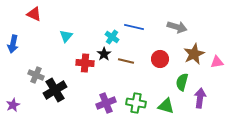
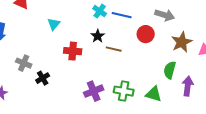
cyan cross: (112, 37) -> (100, 11), moved
black star: (104, 54) -> (98, 36), moved
red circle: (160, 59) -> (146, 34), moved
black cross: (55, 90) -> (43, 78), size x0.6

